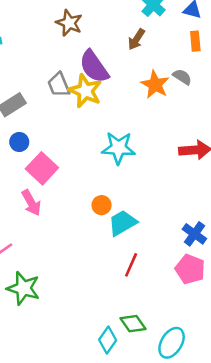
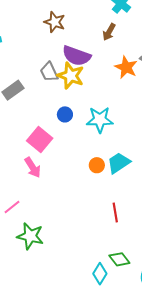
purple semicircle: (94, 67) -> (76, 56), turned -32
blue circle: (19, 142) -> (65, 114), moved
orange circle: (102, 205) -> (97, 165), moved
cyan trapezoid: (123, 223) -> (119, 163), moved
red line: (131, 265) -> (115, 212), turned -30

